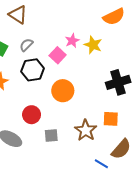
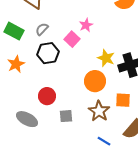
yellow star: (93, 45) -> (106, 58), moved
orange circle: (63, 91) -> (95, 81), moved
blue line: (101, 164) -> (104, 141), moved

